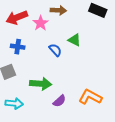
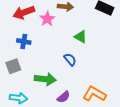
blue semicircle: (55, 50) -> (70, 59), moved

